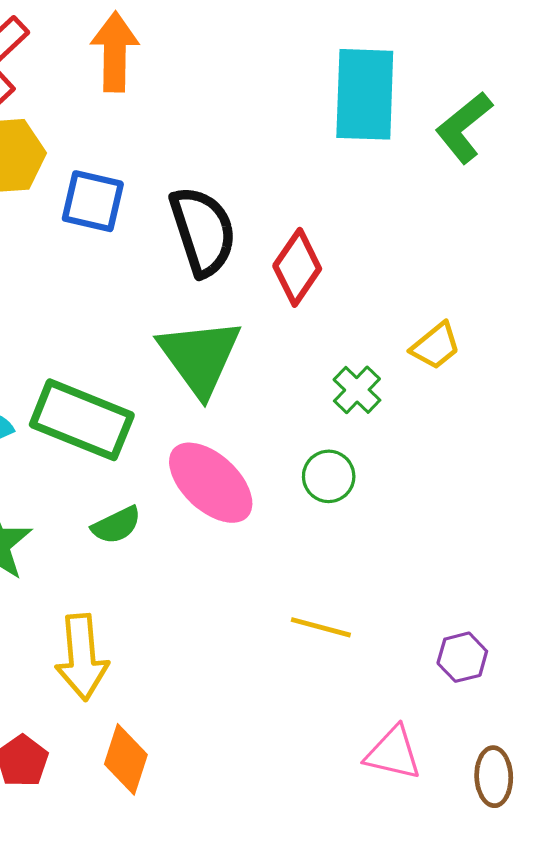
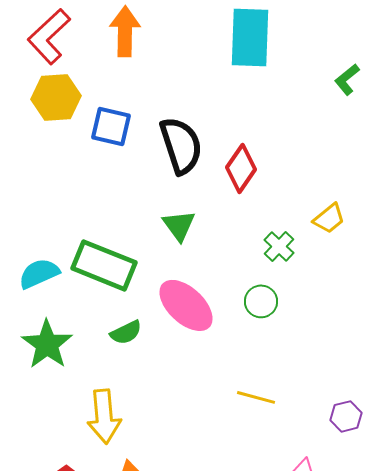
cyan rectangle: (365, 94) -> (250, 37), moved
green L-shape: (464, 127) -> (347, 79), size x0.7
green triangle: (200, 357) -> (179, 225), size x0.6

